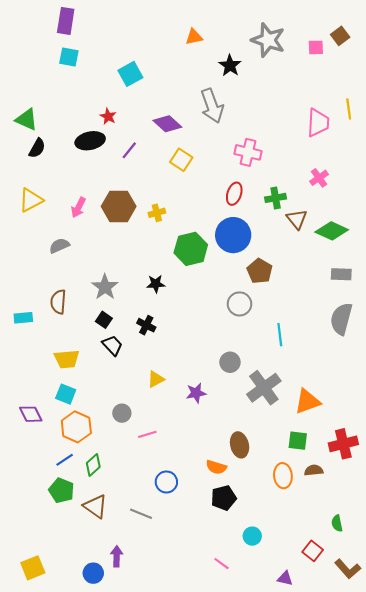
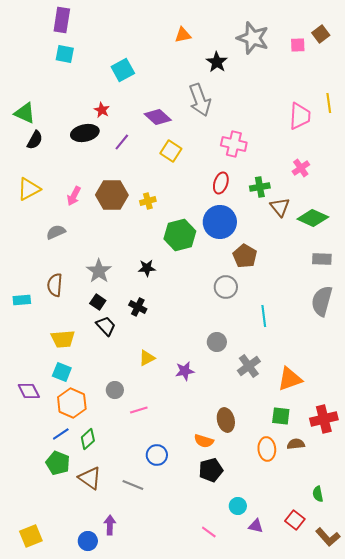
gray cross: (264, 388) -> (249, 366), size x0.7
purple triangle: (285, 578) -> (256, 526), moved

